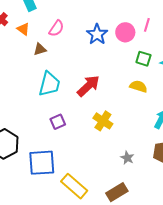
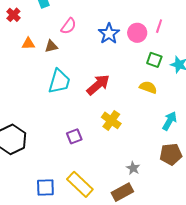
orange triangle: (23, 29) -> (28, 44), moved, turned -40
purple square: (58, 122) -> (74, 136), moved
gray star: (127, 158) -> (133, 168), moved
blue square: (42, 163) -> (45, 187), moved, size x0.7

